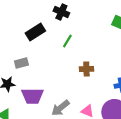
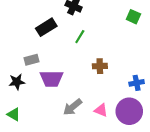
purple trapezoid: (32, 96) -> (51, 79), moved

